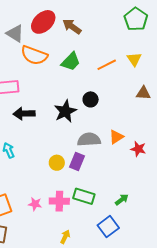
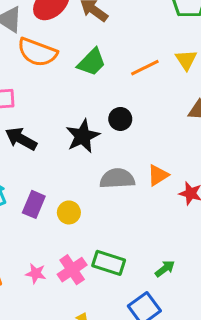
black arrow: (24, 114) -> (21, 139), turned 30
purple rectangle: (77, 162) -> (34, 204), moved
pink cross: (59, 201) -> (72, 270), turned -36

